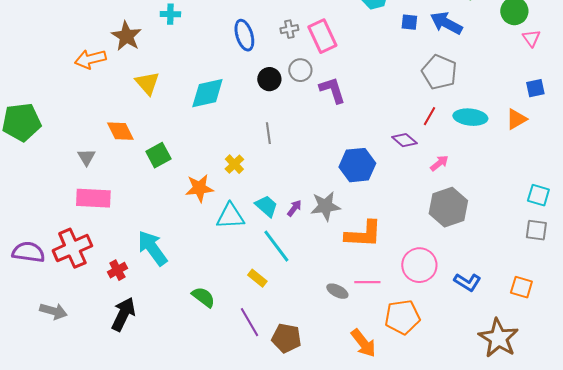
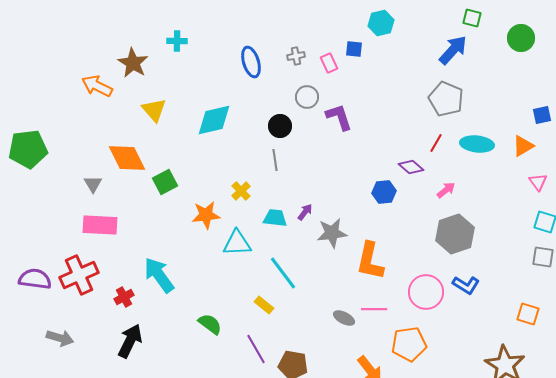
blue square: (409, 22) -> (354, 49), moved
blue arrow: (446, 23) -> (453, 50), turned 104
pink rectangle: (322, 36) -> (329, 63), size x0.6
pink triangle: (531, 38) -> (538, 182), moved
orange arrow: (90, 59) -> (97, 86), turned 40
black circle: (269, 79) -> (280, 126), moved
orange diamond: (120, 131) -> (127, 158), size x1.4
blue hexagon: (357, 165) -> (384, 192), moved, size x0.7
cyan trapezoid: (266, 206) -> (275, 218), moved, turned -35
purple arrow: (294, 208) -> (305, 212), moved
orange L-shape: (363, 234) -> (370, 261), turned 99
blue L-shape: (467, 282) -> (466, 285), moved

